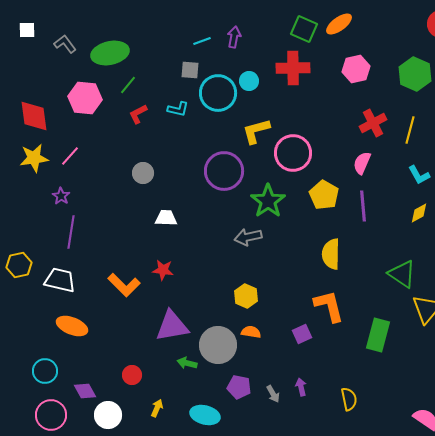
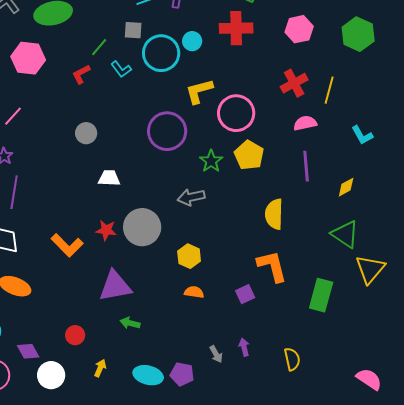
green line: (128, 85) -> (99, 47), moved
cyan L-shape: (178, 109) -> (121, 69), turned 40
red cross: (373, 123) -> (294, 83), moved
yellow line: (410, 130) -> (329, 90), moved
pink semicircle: (362, 163) -> (305, 123), turned 55
yellow pentagon: (324, 195) -> (249, 155), moved
green star: (268, 201) -> (211, 161), size x0.7
yellow diamond: (419, 213) -> (346, 187), moved
gray circle: (218, 345) -> (142, 227), moved
purple pentagon: (239, 387) -> (182, 374), moved

